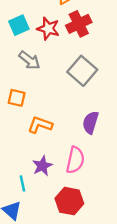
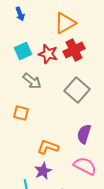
orange L-shape: (40, 125) -> (48, 147), moved
pink semicircle: (75, 160) -> (85, 166), moved, turned -75

